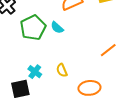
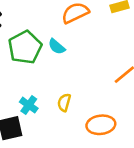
yellow semicircle: (62, 70) -> (64, 102), turned 40

